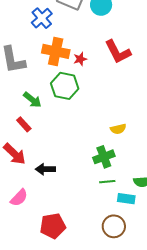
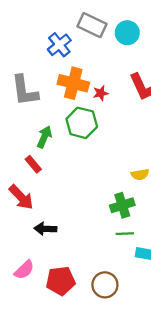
green arrow: (32, 100) -> (44, 137), turned -108
black arrow: (45, 169) -> (45, 229), moved
pink semicircle: (19, 198) -> (24, 270), moved
brown circle: (114, 226) -> (105, 285), moved

